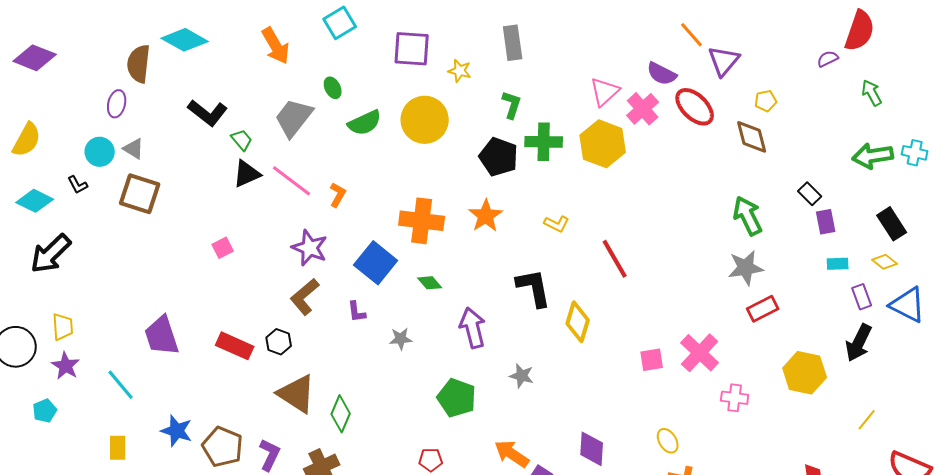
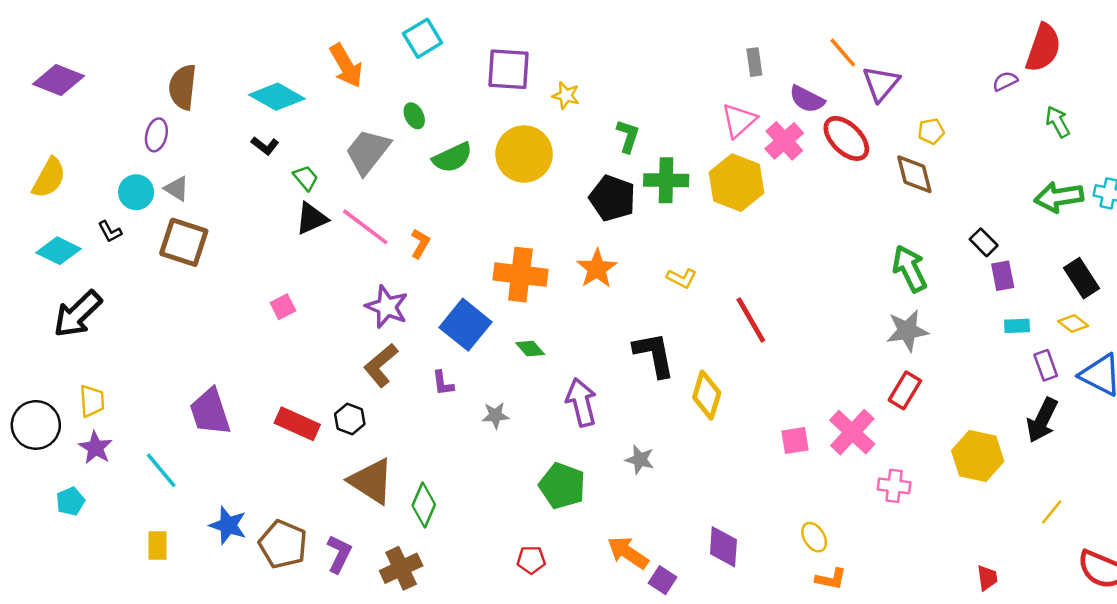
cyan diamond: (185, 40) -> (277, 97), moved
gray rectangle: (513, 43) -> (754, 62), moved, size x0.7
black L-shape: (208, 113) -> (265, 146), size x0.6
red rectangle: (763, 309) -> (905, 390), moved, turned -32

